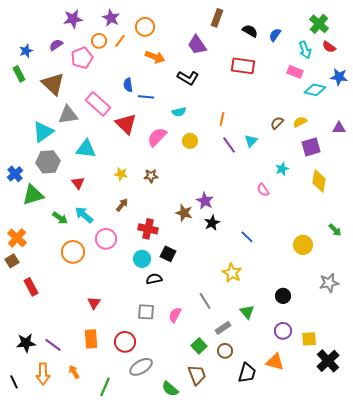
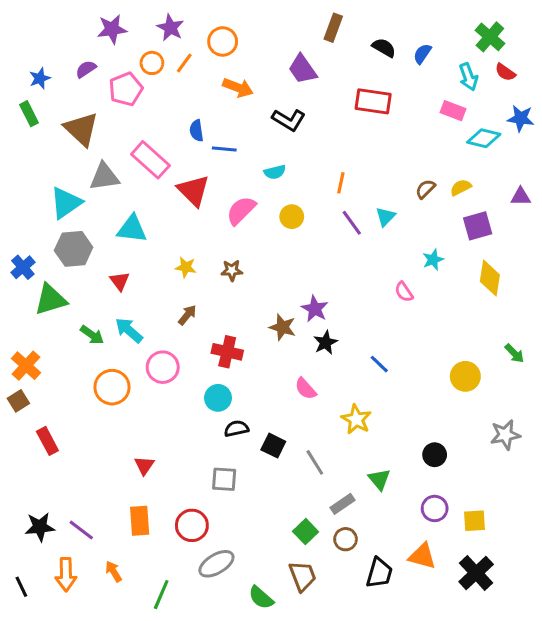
black square: (168, 254) -> (273, 446), moved
pink semicircle: (175, 315) -> (306, 389), moved, turned -70
black cross: (328, 361) -> (476, 573), moved

